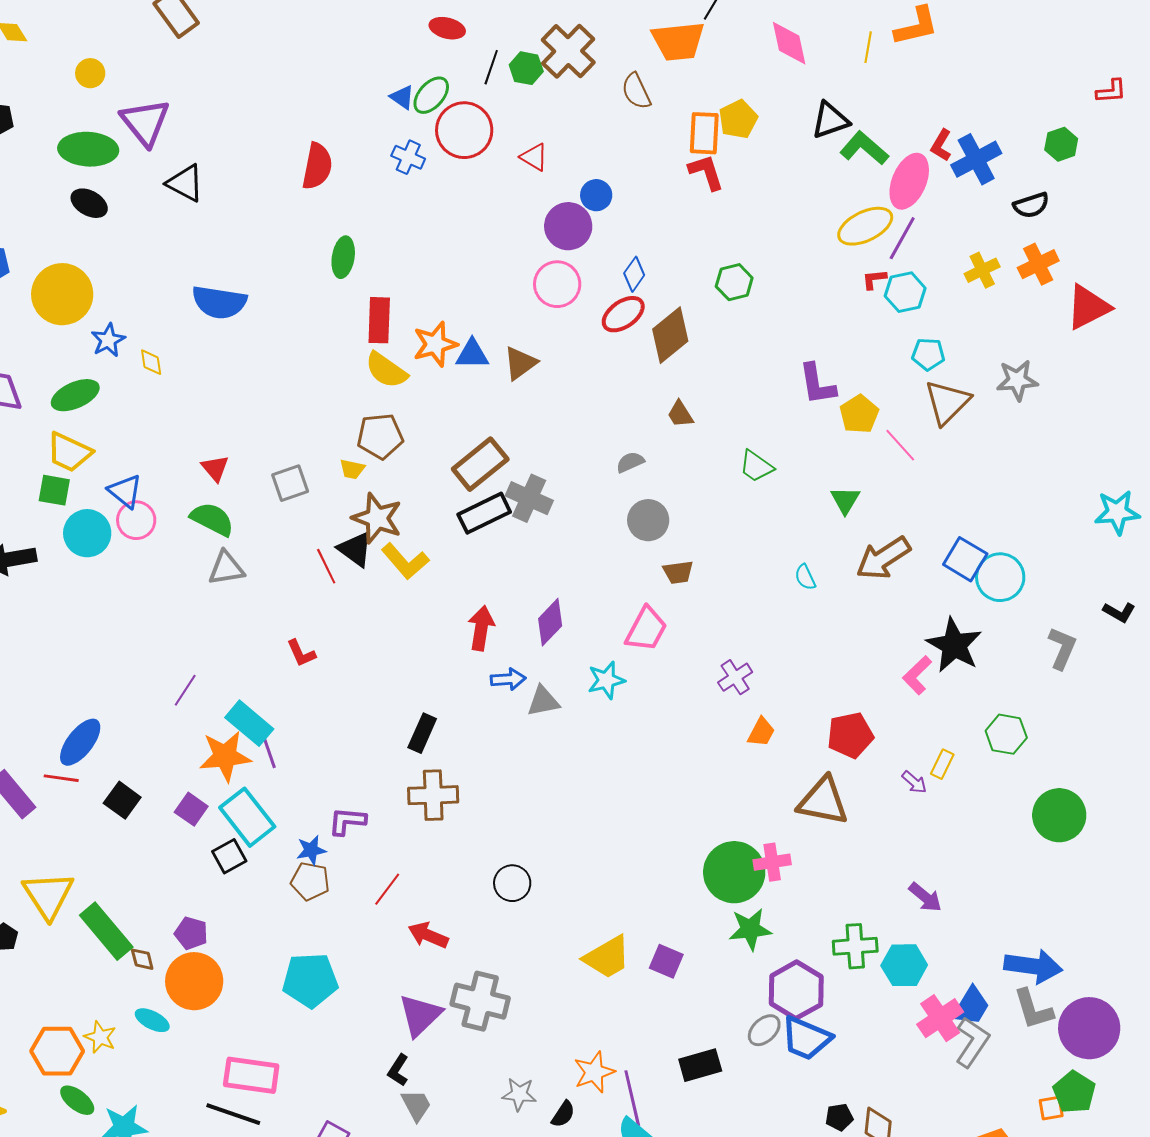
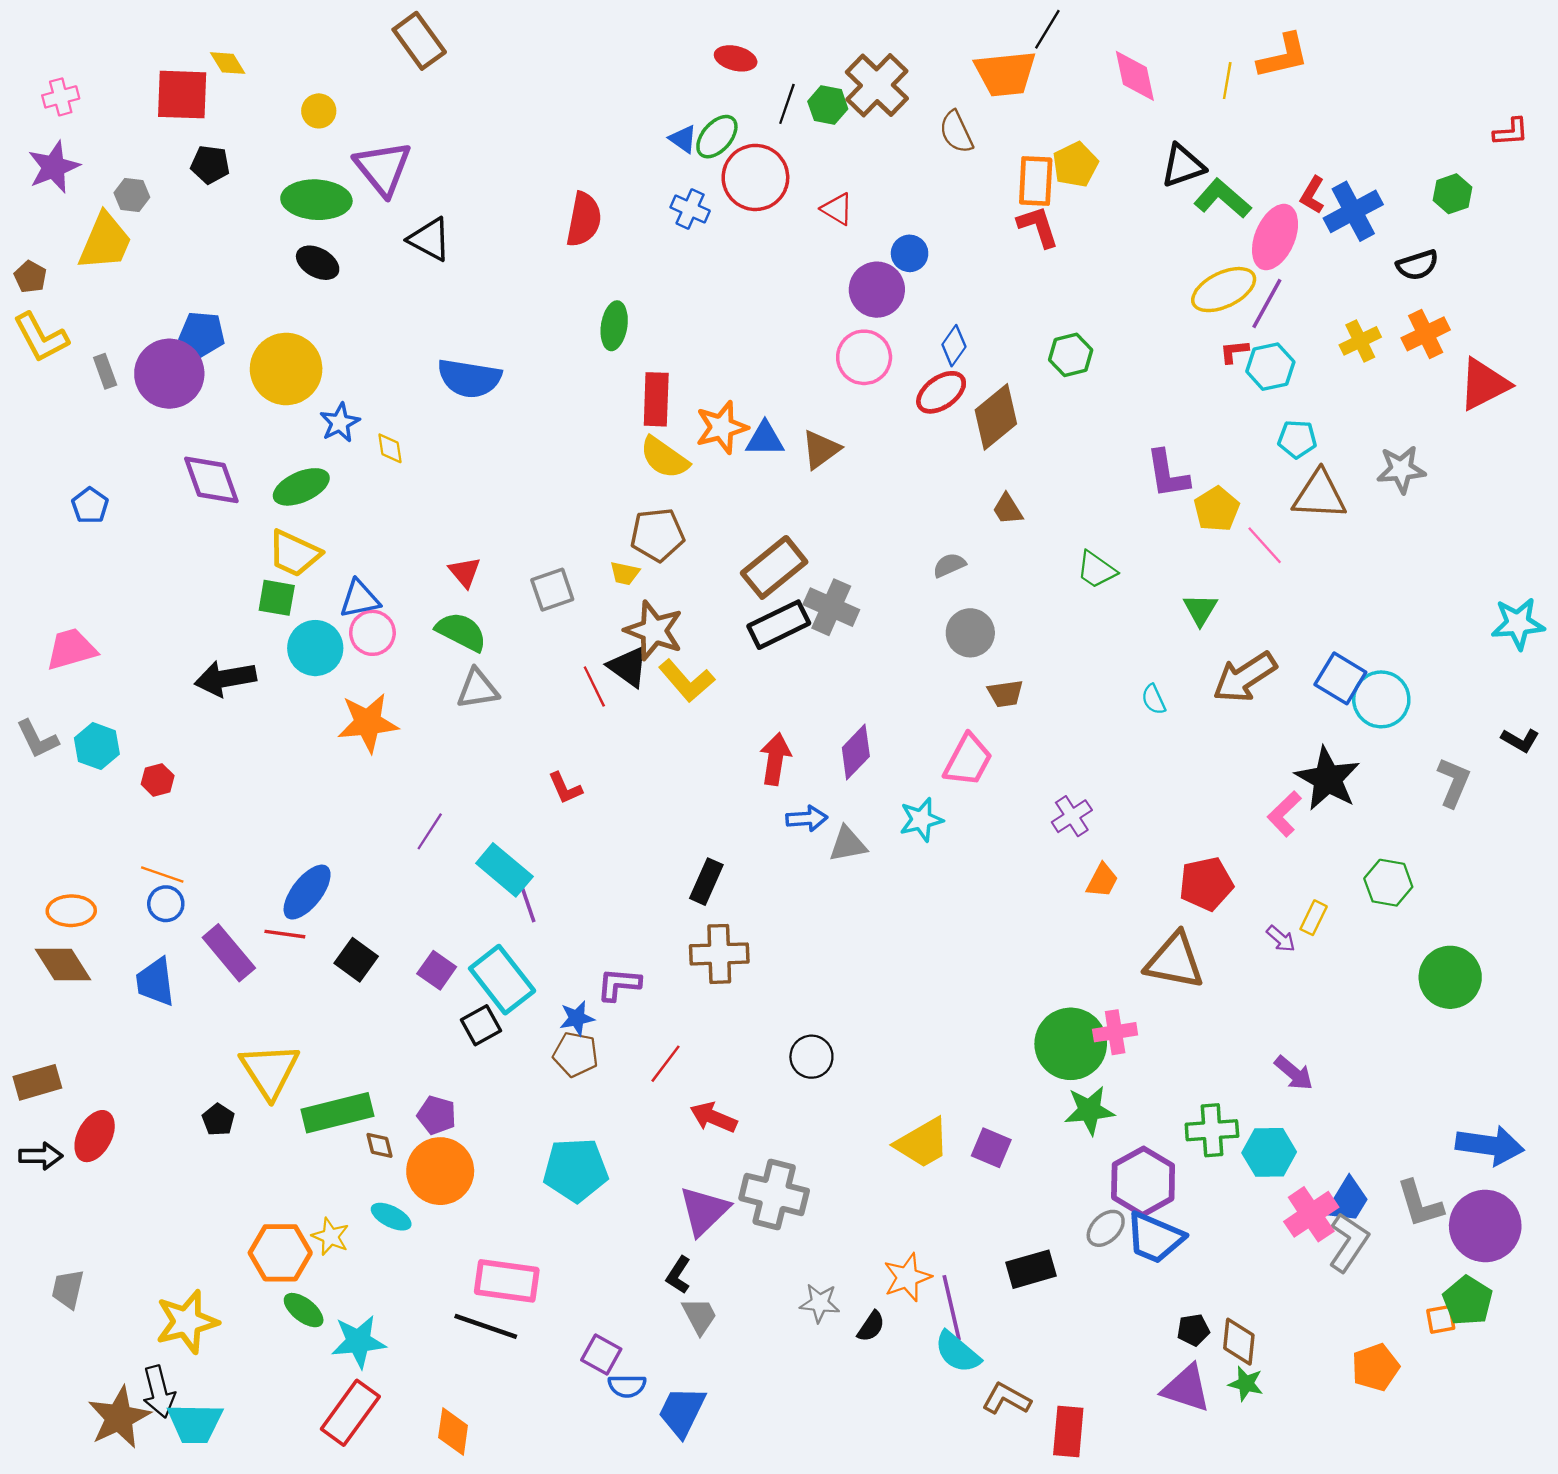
brown triangle: (947, 402) -> (1319, 495), turned 48
blue triangle: (125, 491) -> (360, 599), turned -51
orange star: (225, 756) -> (368, 723), moved
green rectangle: (106, 931) -> (337, 1113), turned -64
blue arrow: (1033, 966) -> (1490, 1145), moved

